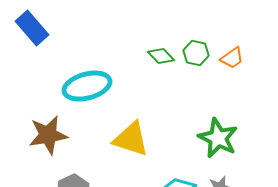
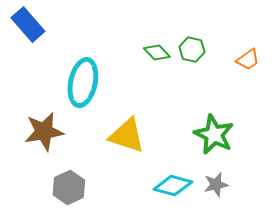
orange trapezoid: (232, 58) -> (248, 60), moved
cyan ellipse: (87, 86) -> (83, 83), turned -63

